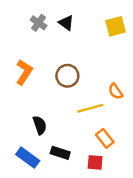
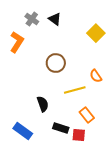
yellow square: (116, 26) -> (96, 33), moved, turned -30
orange L-shape: (24, 72) -> (17, 42), moved
black semicircle: (40, 125) -> (43, 104), moved
black rectangle: (60, 153) -> (61, 128), moved

